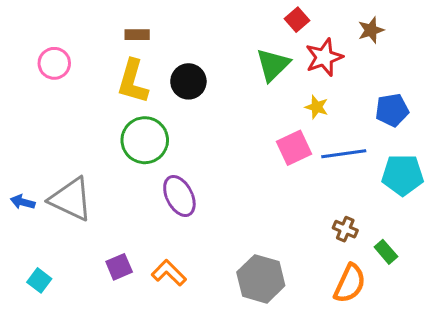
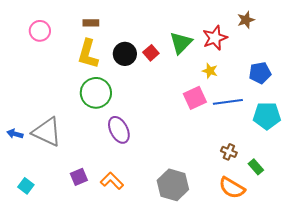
red square: (297, 20) -> (151, 53), moved
pink circle: (54, 63) -> (40, 31), moved
orange semicircle: (350, 283) -> (232, 188), turned 96

